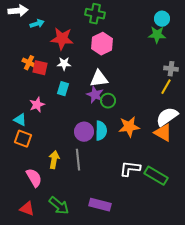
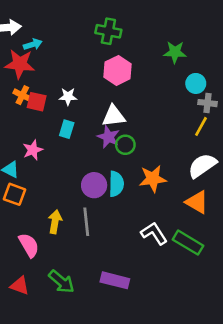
cyan circle: (162, 19) -> (196, 83), moved
green star: (157, 35) -> (175, 52), moved
red star: (62, 39) -> (20, 64), moved
orange triangle: (163, 133) -> (197, 202), moved
white L-shape: (130, 169) -> (154, 233), turned 50

